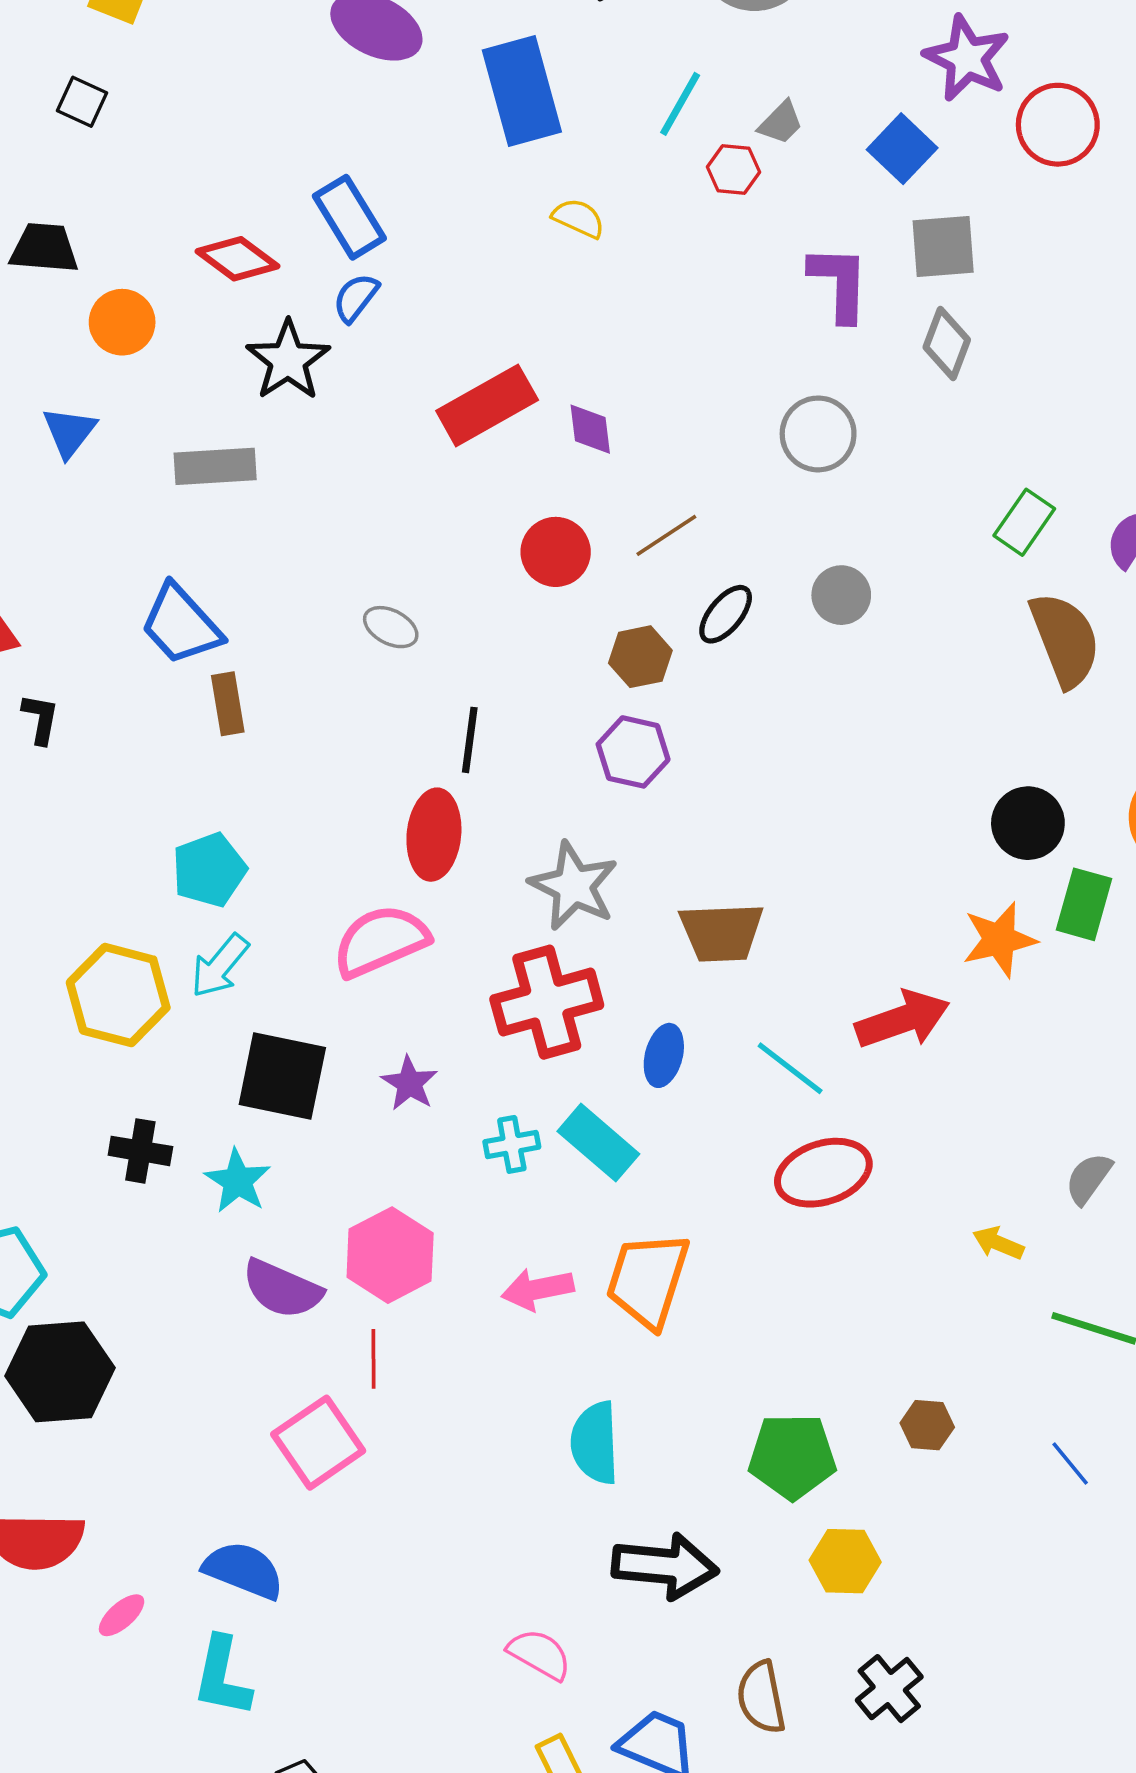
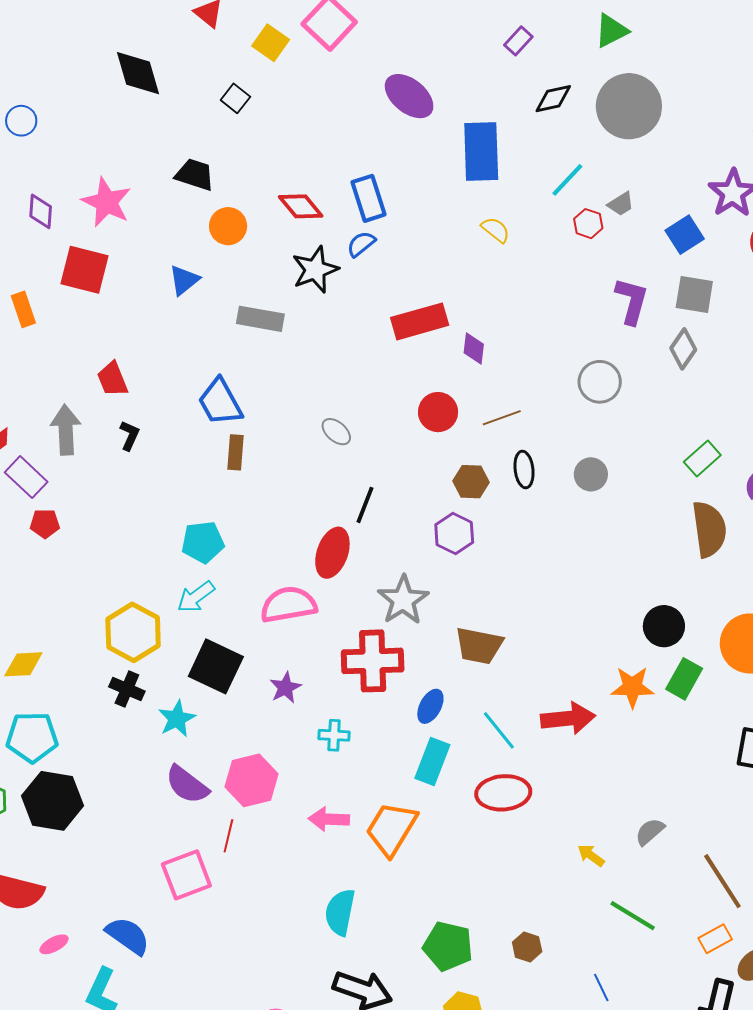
black ellipse: (726, 614) -> (524, 469), turned -60
yellow hexagon: (118, 995) -> (133, 632), moved
cyan rectangle: (598, 1143) -> (432, 762), moved, turned 57

